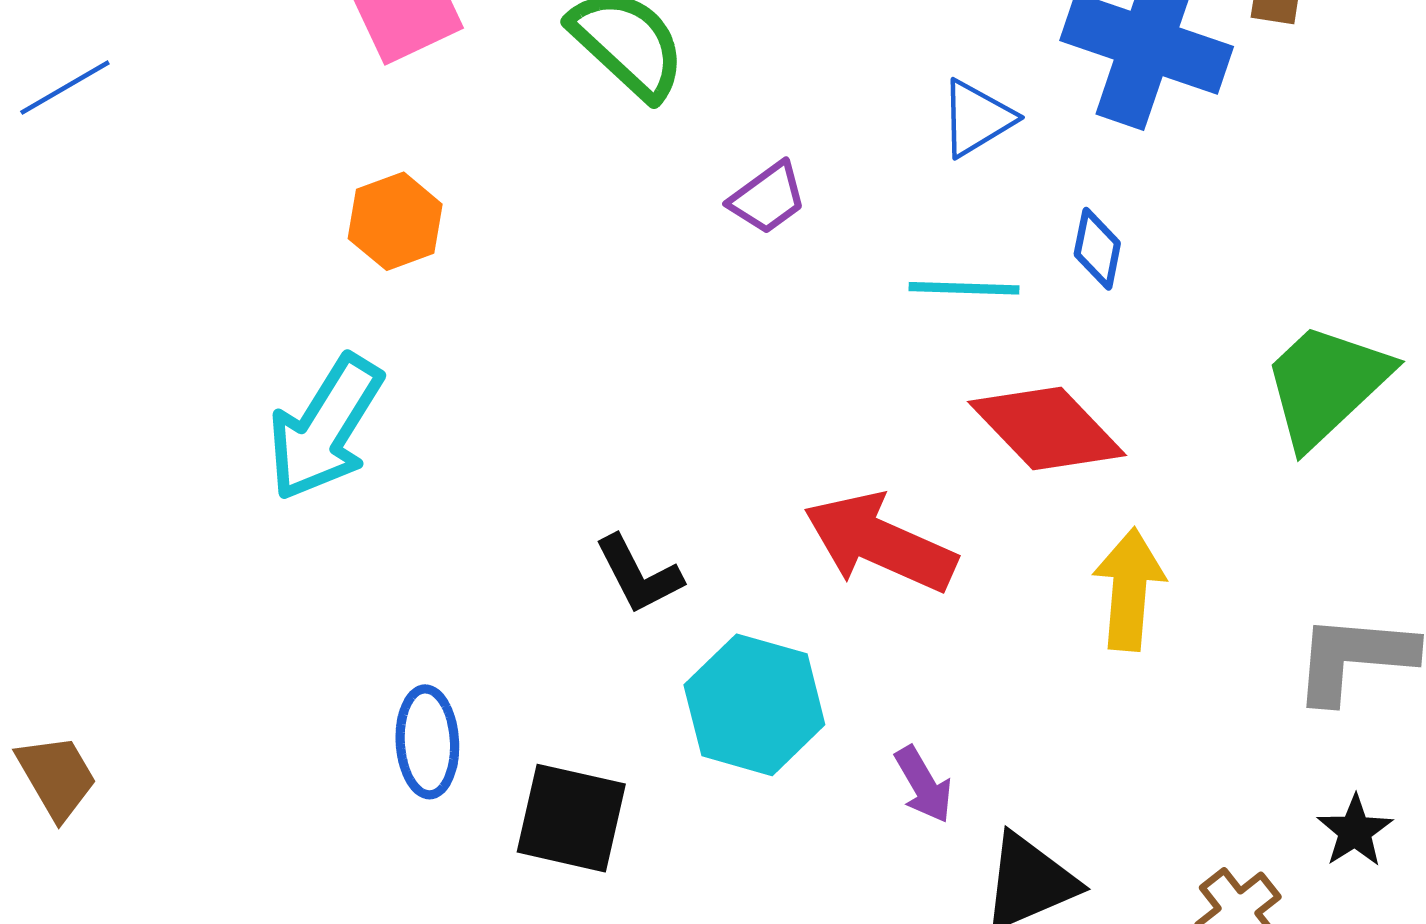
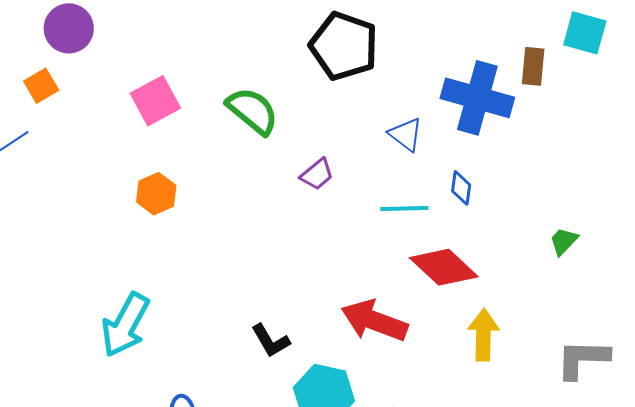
blue triangle: (977, 118) -> (406, 134), turned -48
green trapezoid: (1326, 384) -> (564, 241), size x0.5
cyan arrow: (325, 428) -> (125, 325), moved

